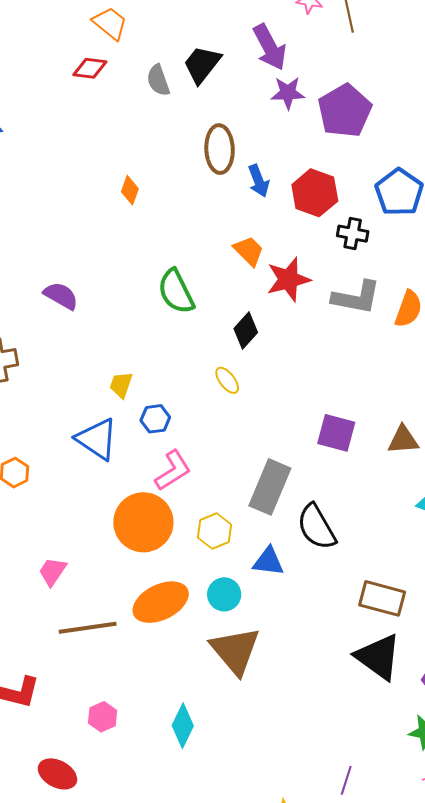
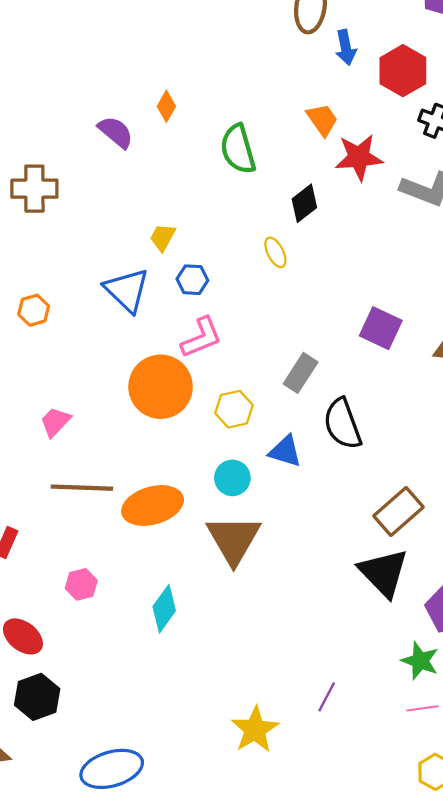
orange diamond: (130, 190) -> (166, 106), moved
gray rectangle: (270, 487) -> (301, 373), size x0.7
brown rectangle: (382, 598) -> (398, 512), turned -66
orange ellipse: (161, 602) -> (153, 506), moved

